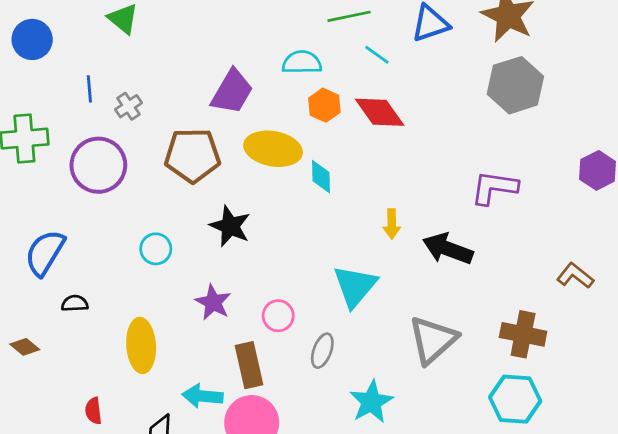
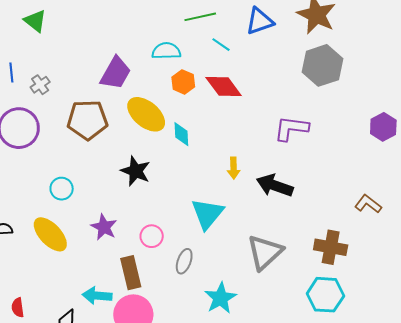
yellow ellipse: (273, 149) -> (146, 114), turned 30
purple L-shape: (494, 188) -> (291, 128), moved
black star: (230, 226) -> (136, 171), moved
yellow ellipse: (141, 345) -> (50, 234), moved, turned -39

